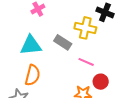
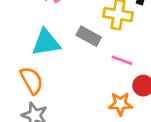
orange semicircle: (32, 75) -> (32, 80), moved, turned -40

